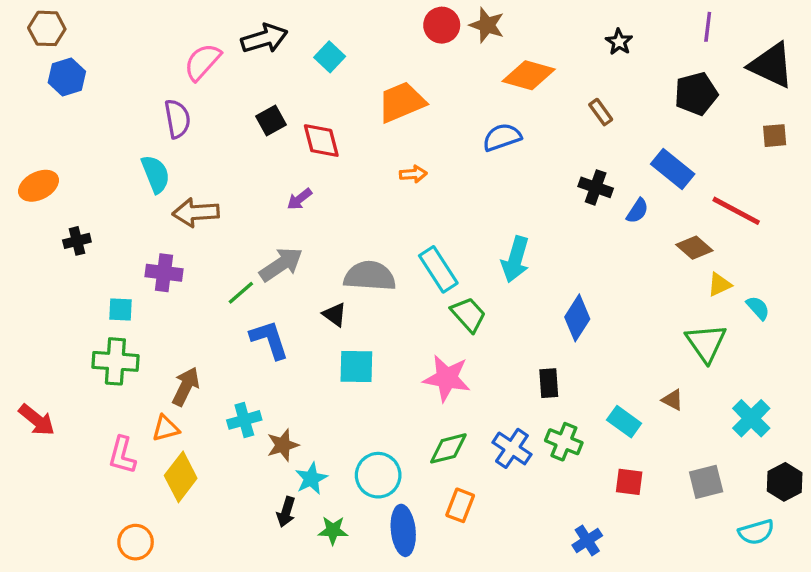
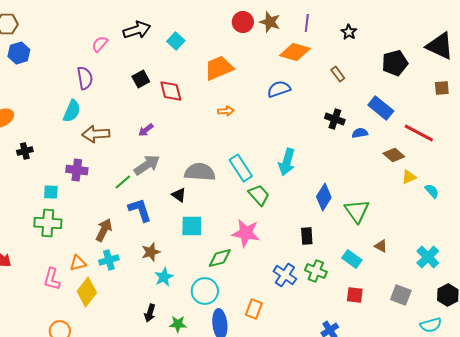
purple line: (708, 27) -> (307, 23), moved
pink semicircle: (202, 62) -> (100, 44), size x0.7
cyan semicircle: (156, 174) -> (72, 111), turned 45
purple arrow: (299, 199) -> (146, 130), moved
blue semicircle: (637, 211) -> (360, 133), turned -133
green triangle: (706, 343) -> (357, 211), moved
brown arrow: (186, 387) -> (104, 230), moved
cyan cross: (244, 420) -> (109, 260), moved
brown star: (283, 445) -> (151, 252), moved
green diamond: (448, 448) -> (220, 258), moved
cyan star: (311, 479) -> (164, 277), moved
gray square: (706, 482) -> (401, 295), turned 35

